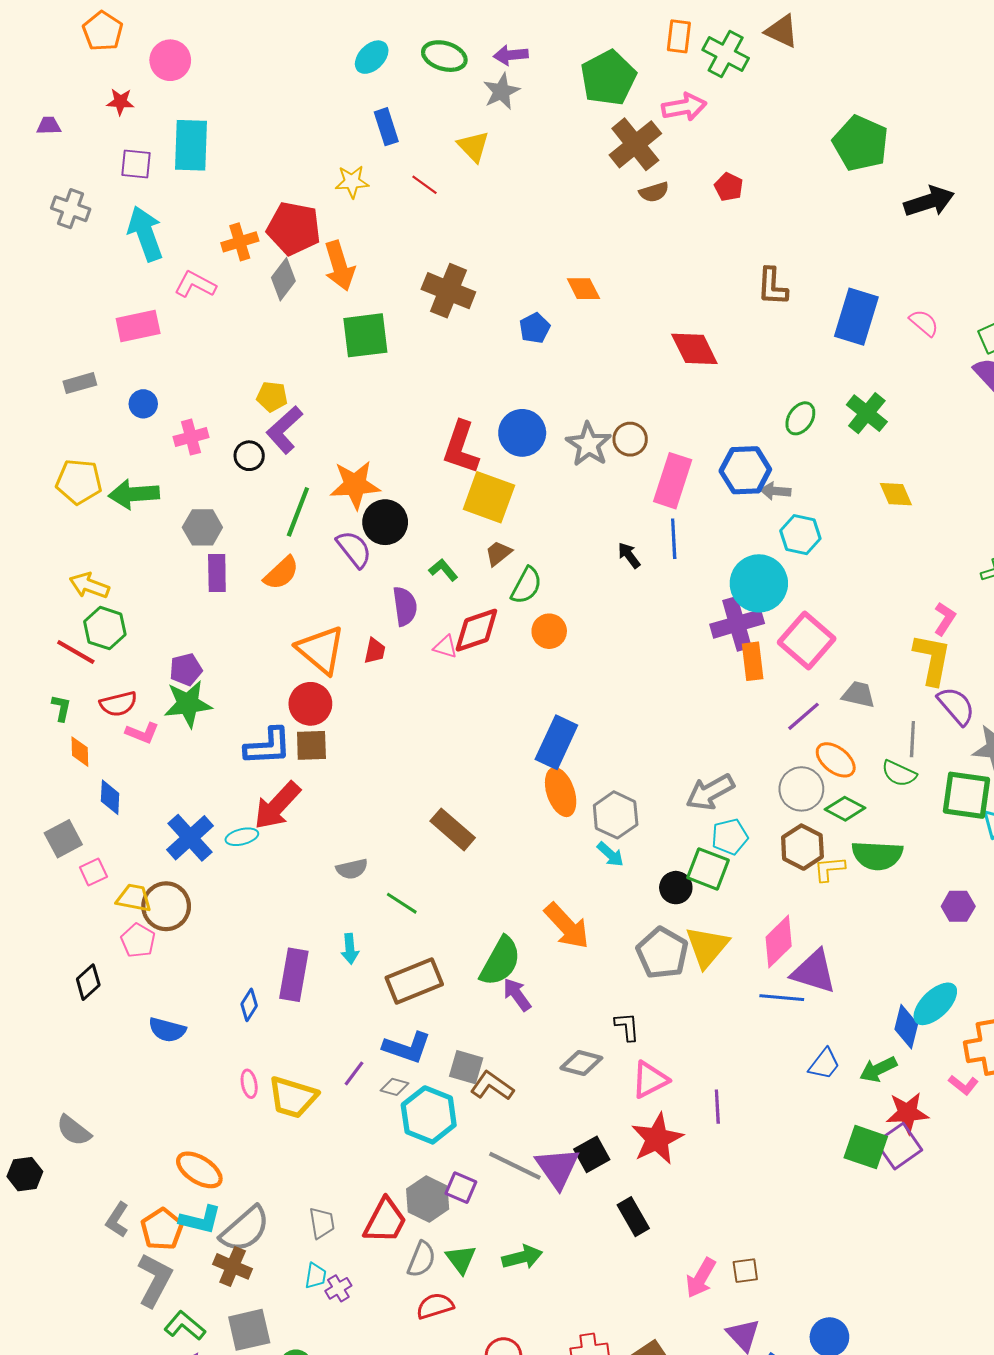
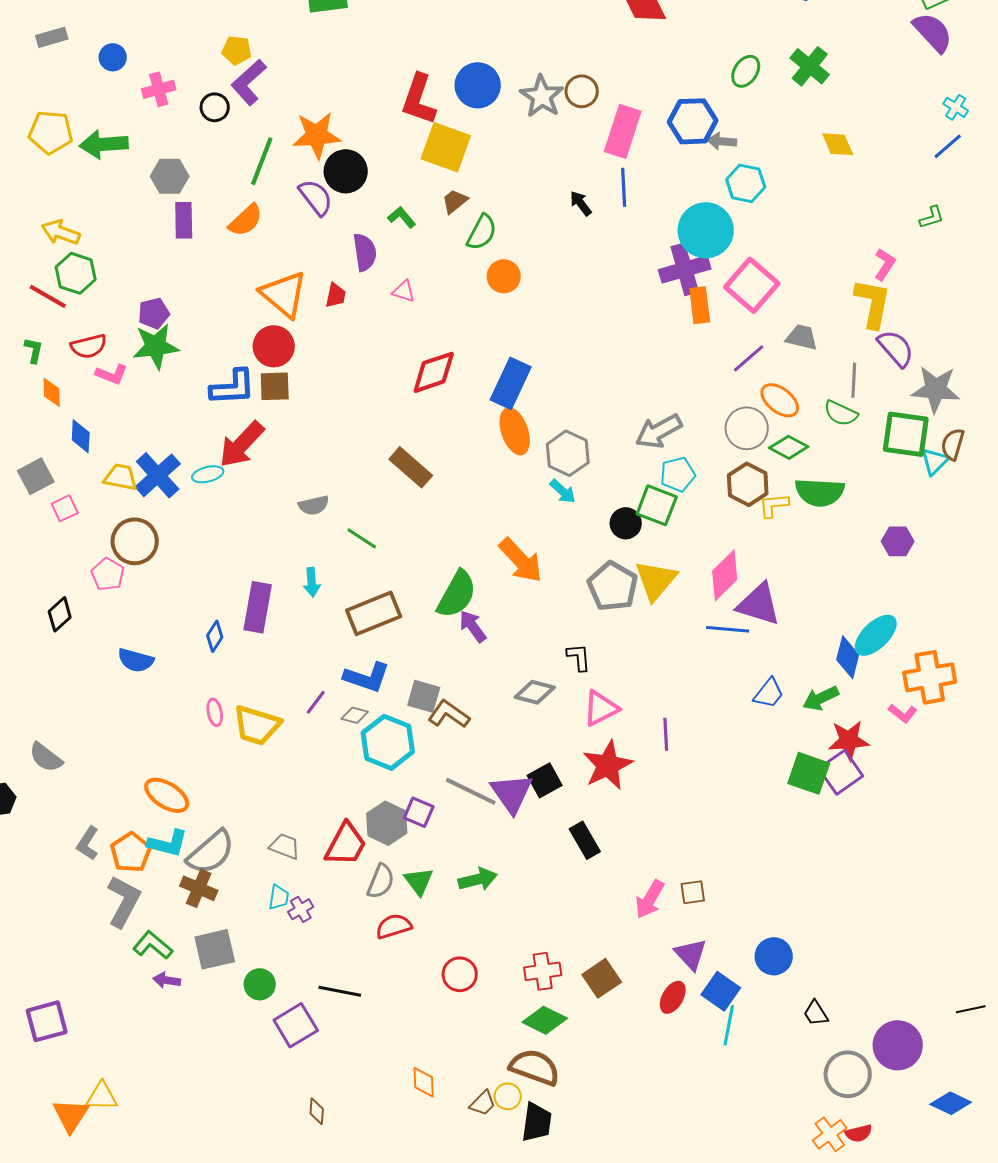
red diamond: (476, 630) -> (434, 372), moved
yellow trapezoid: (134, 898) -> (121, 477), moved
gray trapezoid: (322, 1223) -> (285, 846), turned -60

